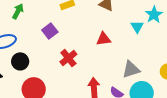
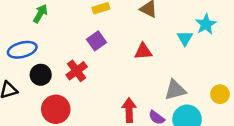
purple square: (50, 31) -> (97, 41), moved
red cross: (68, 58) -> (77, 71), moved

